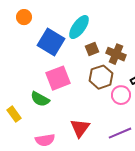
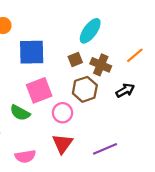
cyan ellipse: (79, 27) -> (90, 31), moved
blue square: (51, 42) -> (32, 52), turned -32
pink circle: (121, 95) -> (63, 113), moved

